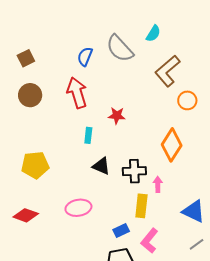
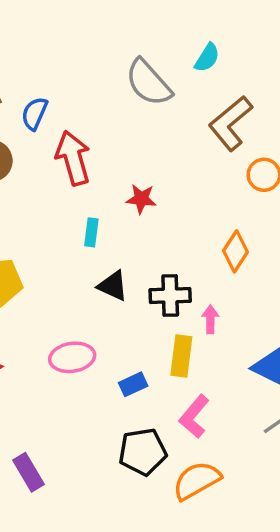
blue semicircle: (85, 57) -> (35, 113), moved
orange diamond: (172, 145) -> (235, 251), size x0.7
blue rectangle: (121, 231) -> (133, 384), moved

